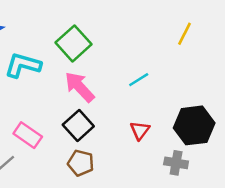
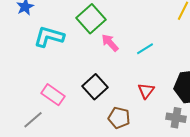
pink arrow: (80, 87) -> (110, 43), moved, size x0.7
brown pentagon: (81, 163) -> (119, 118), moved

